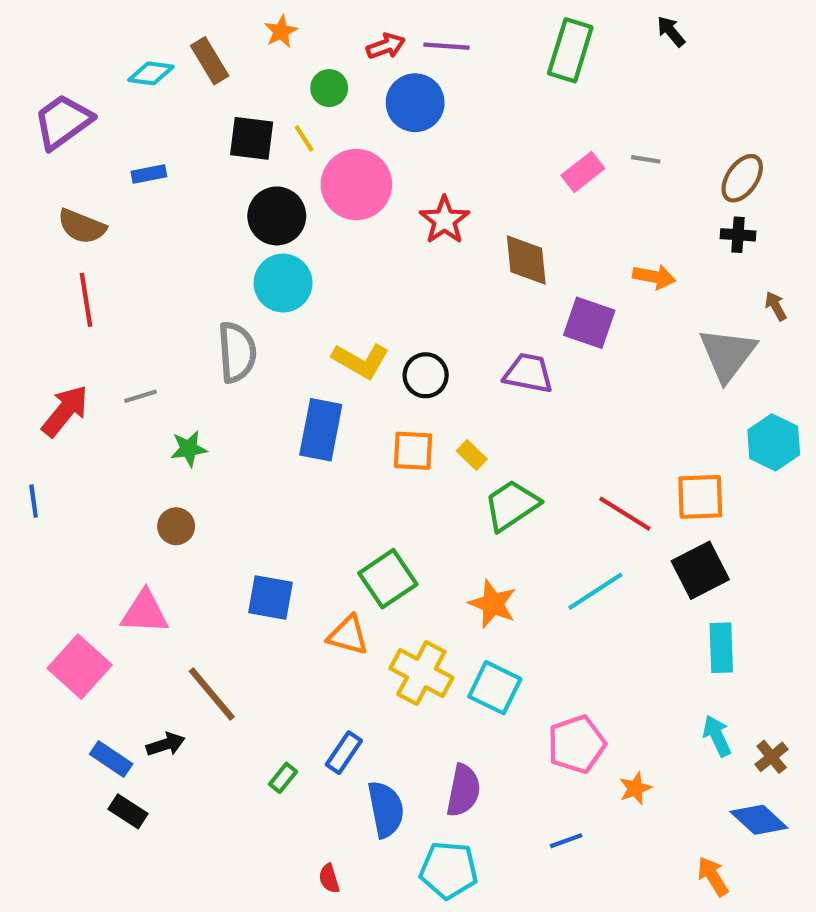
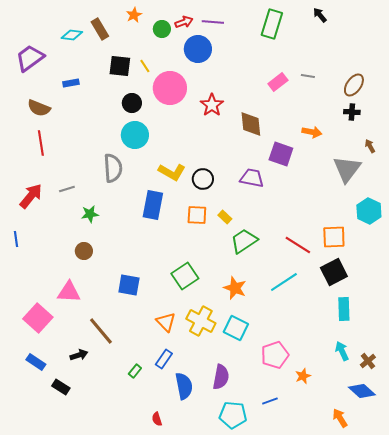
green circle: (329, 88) -> (162, 29), moved
black circle: (277, 216) -> (132, 103), size x0.7
orange triangle: (348, 635) -> (166, 322), moved, turned 30
blue rectangle: (111, 759) -> (36, 362), moved
cyan pentagon: (449, 870) -> (233, 415), moved

